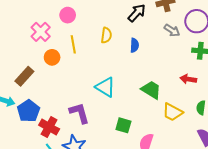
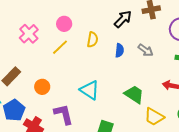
pink circle: (68, 15) -> (64, 24), moved
gray arrow: (172, 30) -> (146, 50), moved
yellow line: (73, 44) -> (60, 47), turned 54
orange circle: (52, 57) -> (42, 87), moved

